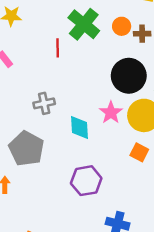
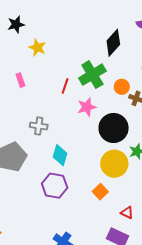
pink star: (111, 113) -> (87, 107), moved
purple hexagon: (86, 181) -> (55, 186), moved

